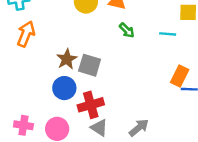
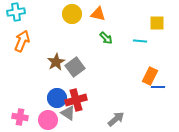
gray square: (90, 65) -> (75, 67), turned 36
blue circle: (64, 88) -> (57, 98), moved
gray triangle: (99, 128) -> (68, 113), moved

